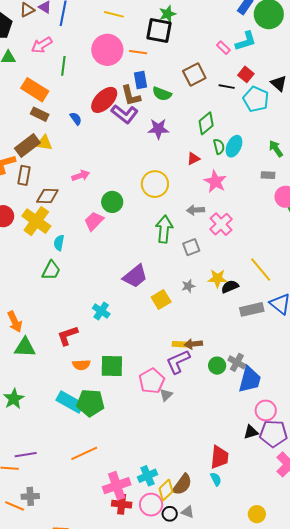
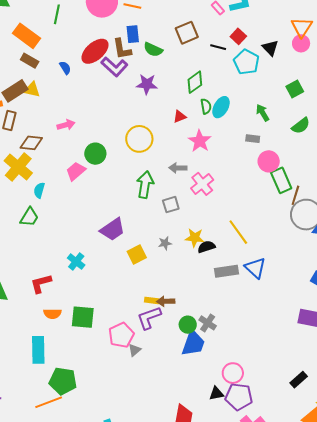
blue trapezoid: (250, 380) -> (193, 343), moved
cyan rectangle: (70, 402) -> (38, 350), turned 56
green pentagon: (90, 403) -> (63, 381), moved

